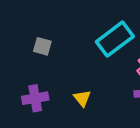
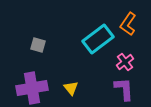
purple cross: (35, 98) -> (32, 88), size x1.4

